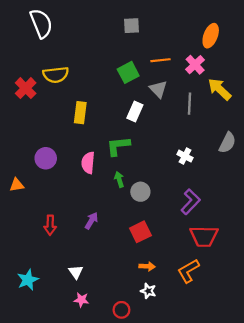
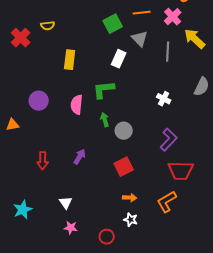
yellow semicircle: (56, 75) -> (48, 26), size x0.6

